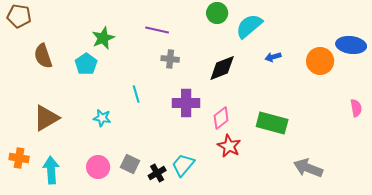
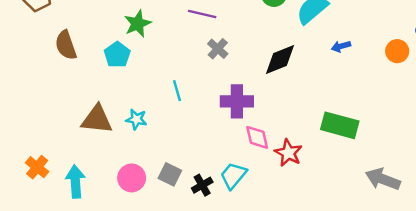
gray cross: (170, 59) -> (218, 49), turned 36
orange circle: (320, 61) -> (397, 51), size x0.7
brown triangle: (46, 118) -> (97, 119), moved, turned 36
pink diamond: (221, 118) -> (257, 137), moved, turned -65
orange cross: (19, 158) -> (37, 167), turned 30

